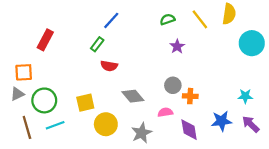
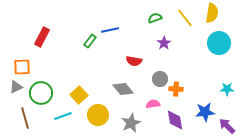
blue line: (111, 20) -> (110, 30), moved, turned 36
cyan circle: (252, 43) -> (219, 43), moved
red semicircle: (109, 66) -> (134, 61), moved
yellow square: (85, 103) -> (79, 95), turned -30
purple arrow: (251, 124) -> (227, 126), moved
cyan line: (55, 125) -> (63, 116), moved

